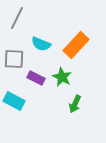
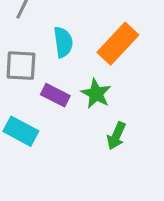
cyan semicircle: (41, 44) -> (63, 42), turned -120

